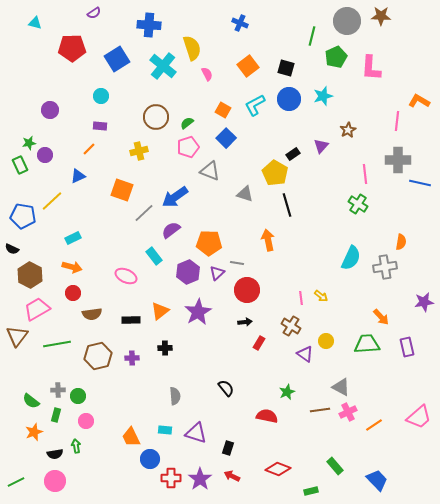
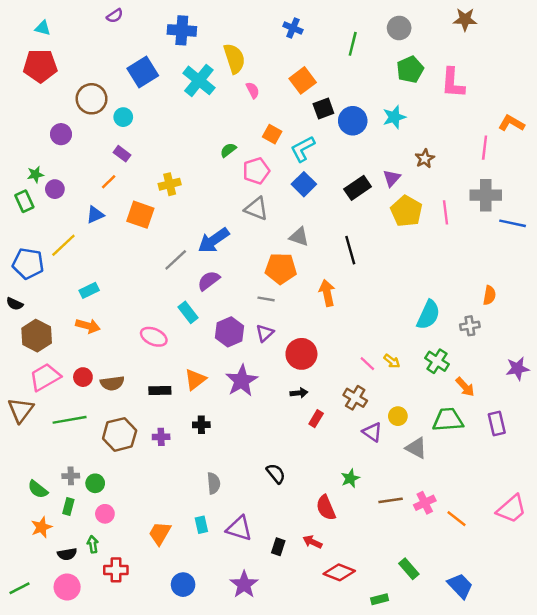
gray circle: (347, 21) -> (399, 28), moved, size x0.7
green line: (312, 36) -> (353, 44), moved
red pentagon: (72, 48) -> (40, 66), moved
black square: (286, 68) -> (323, 109), moved, turned -36
cyan L-shape: (255, 105) -> (303, 149), moved
brown circle: (156, 117) -> (92, 99), moved
purple rectangle: (100, 126) -> (122, 154), turned 32
blue square: (226, 138) -> (304, 184), moved
pink pentagon: (188, 147) -> (256, 171), moved
black rectangle: (293, 154) -> (358, 188), size x1.5
yellow pentagon: (275, 173) -> (406, 211), moved
orange square: (122, 190) -> (140, 215), moved
green cross: (358, 204) -> (437, 361), moved
orange pentagon: (209, 243) -> (281, 268), moved
gray line: (237, 263) -> (266, 299), moved
gray cross: (385, 267) -> (470, 326), size x0.7
red circle: (73, 293) -> (83, 377), moved
pink line: (301, 298) -> (367, 364), turned -40
gray triangle: (341, 387) -> (416, 448), moved
red semicircle: (267, 416) -> (326, 508), turned -125
orange line: (374, 425) -> (456, 519), turned 72
cyan rectangle: (165, 430) -> (201, 525), turned 72
orange trapezoid: (131, 437) -> (160, 533), turned 55
blue circle: (150, 459) -> (183, 585), moved
red arrow: (232, 476) -> (312, 542), moved
red cross: (171, 478) -> (116, 570), moved

